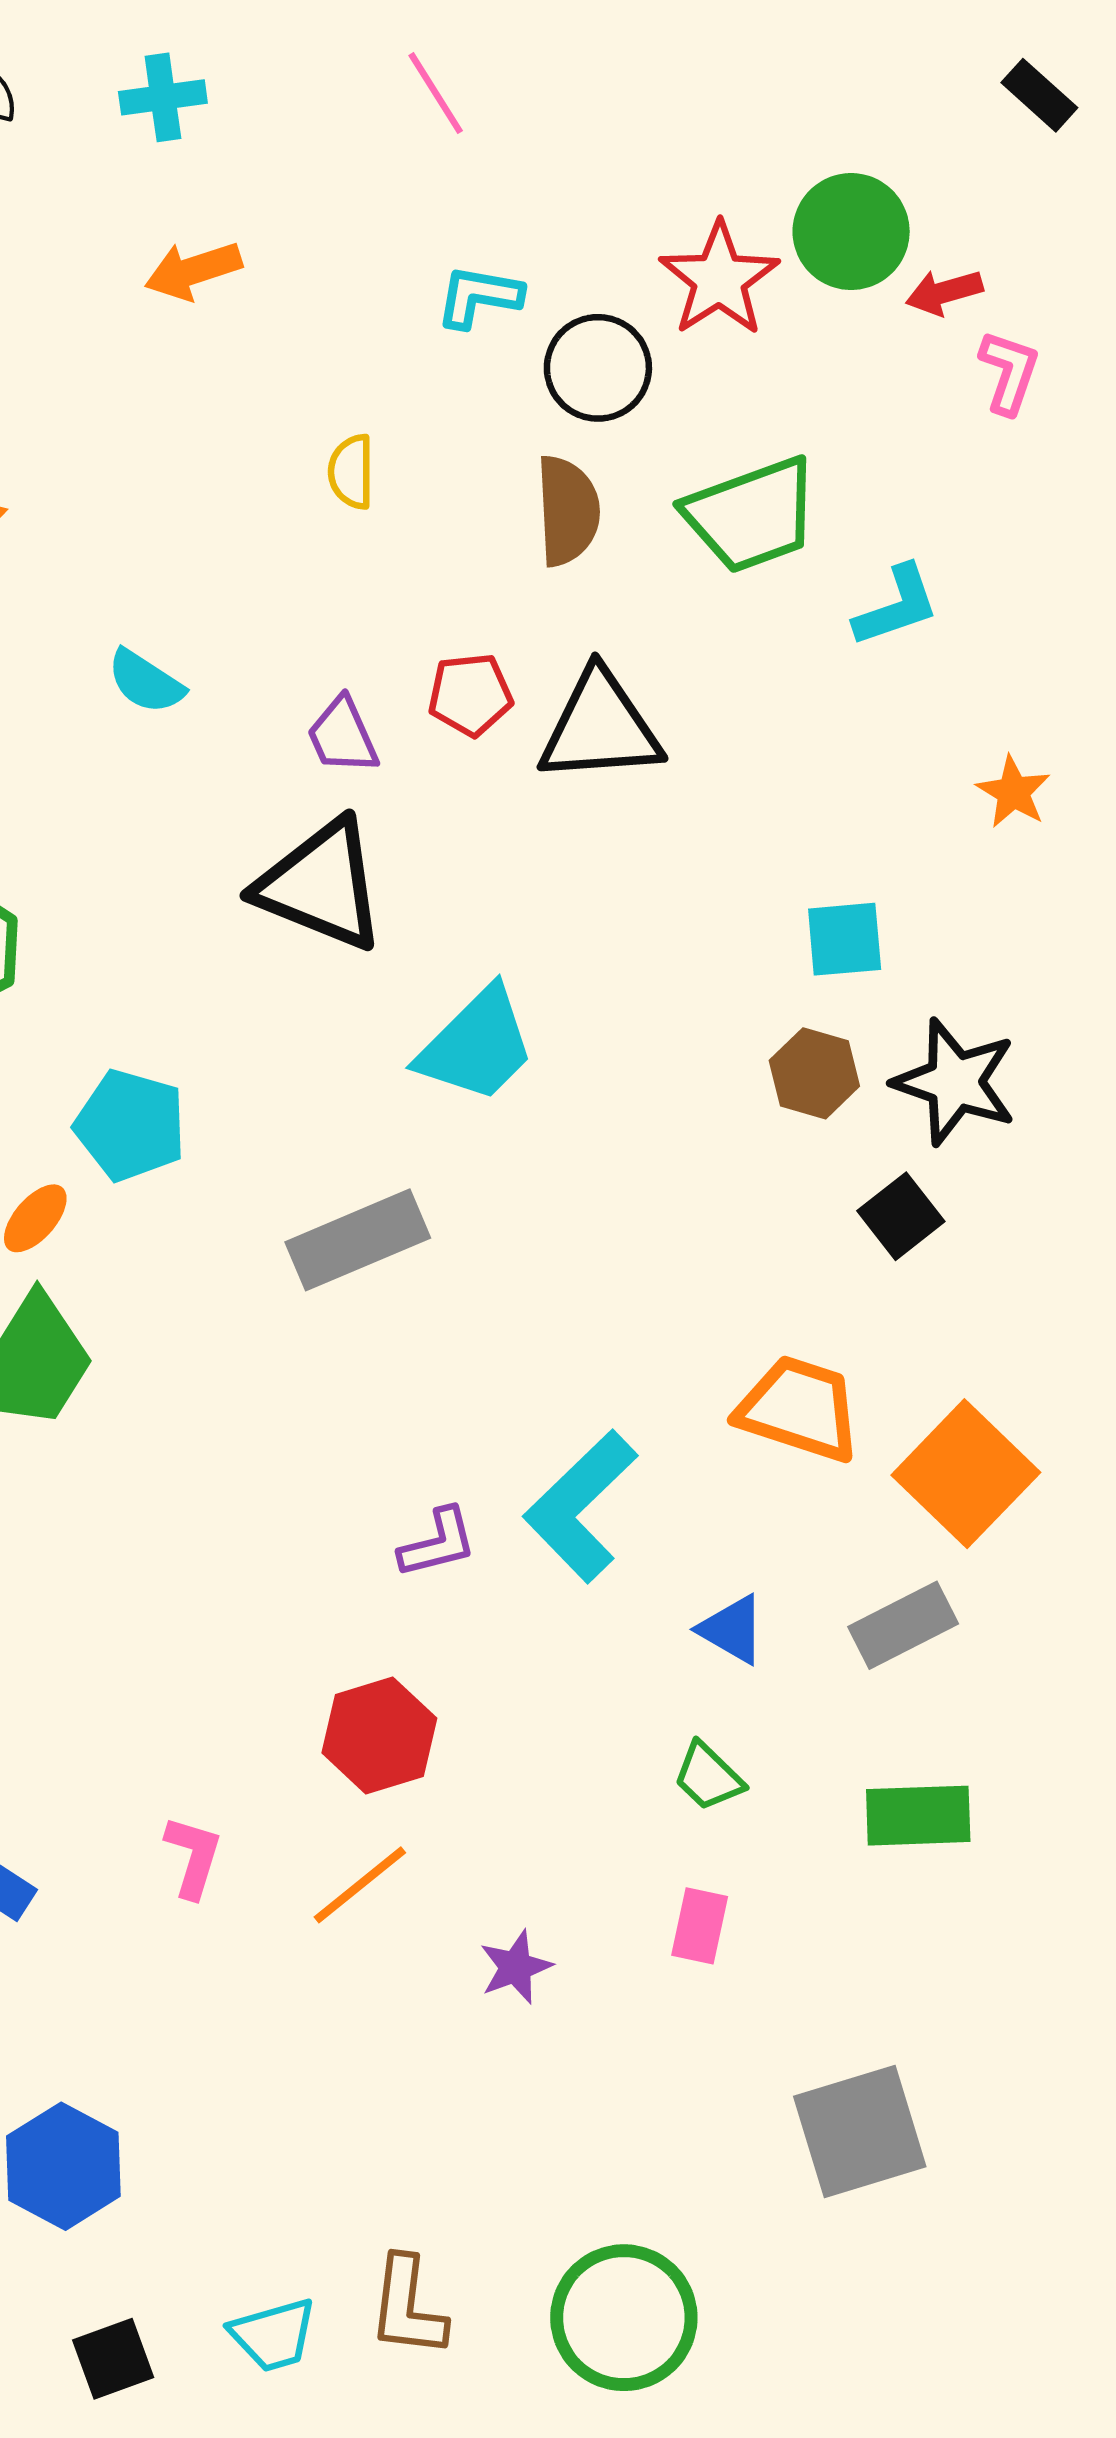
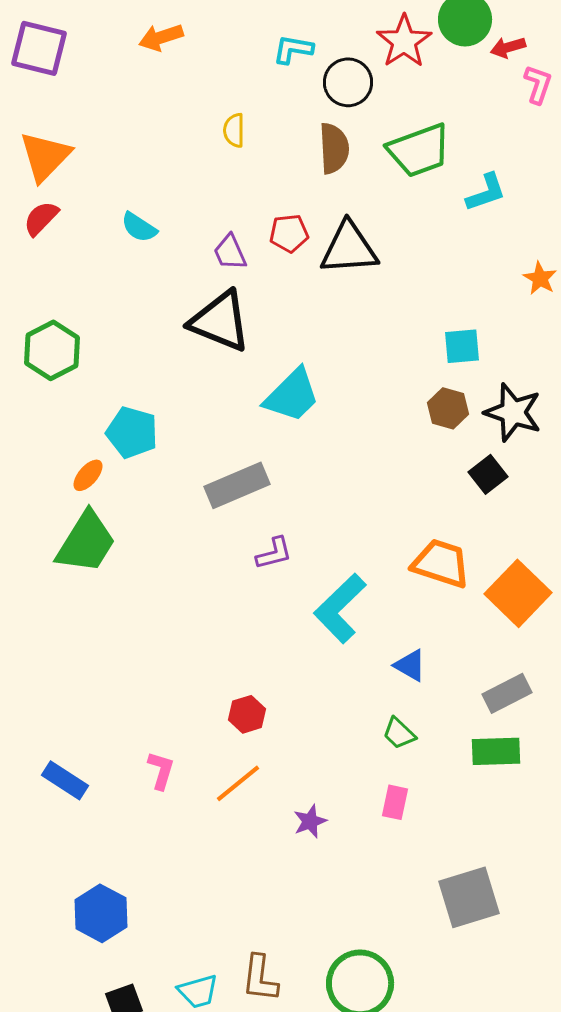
purple L-shape: (438, 1543) -> (274, 553), moved
gray rectangle: (903, 1625) -> (507, 693), moved
red hexagon: (379, 1736) -> (247, 714), size x0.7

